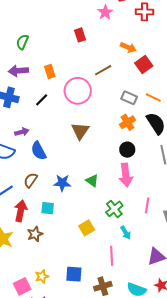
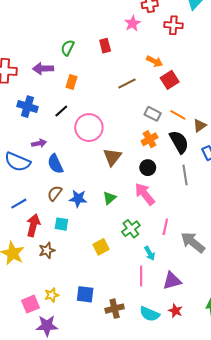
green semicircle: (22, 42) -> (68, 48), moved
purple arrow: (18, 71) -> (43, 69), moved
orange rectangle: (50, 71) -> (71, 82), turned 32
pink circle: (78, 91) -> (89, 128), moved
brown triangle: (80, 131) -> (112, 157), moved
pink arrow: (126, 175) -> (145, 194), turned 145
brown semicircle: (31, 180) -> (55, 193), moved
green triangle: (92, 181) -> (109, 198), turned 40
cyan arrow: (126, 233) -> (150, 253), moved
pink line: (112, 256) -> (141, 276), moved

